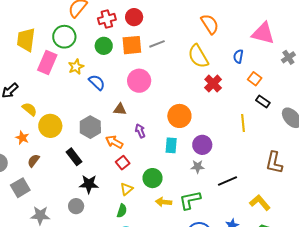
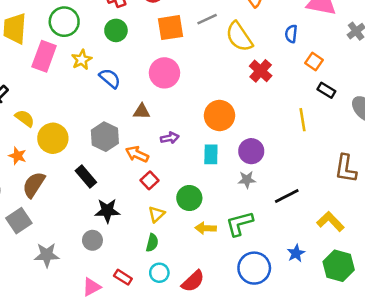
gray line: (157, 44) -> (207, 19), moved
orange square: (132, 45) -> (171, 28), moved
purple arrow: (140, 131) -> (170, 138), turned 104
brown semicircle: (34, 161) -> (34, 185), size x1.5

